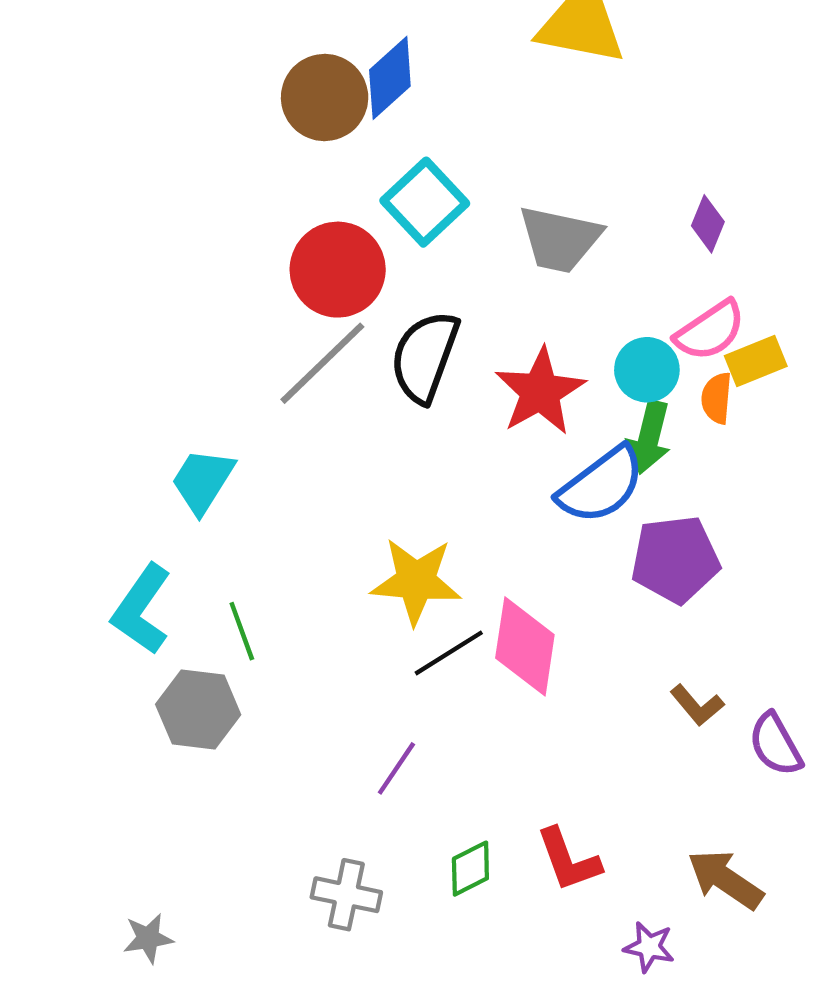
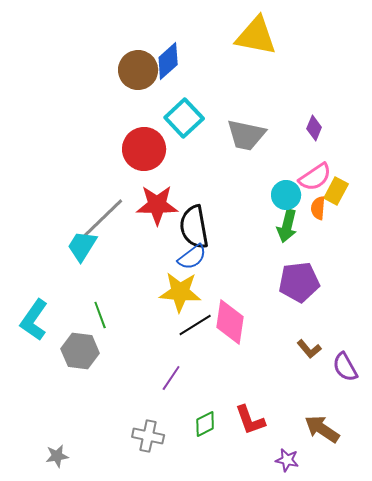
black semicircle: (425, 357) -> (194, 227), moved, turned -30
yellow rectangle: (756, 361) -> (336, 191), turned -40
gray line: (322, 363) -> (103, 218), moved
red star: (540, 392) -> (157, 205), moved, turned 30
blue semicircle: (601, 485) -> (192, 257), moved, size x0.7
cyan L-shape: (142, 609) -> (34, 320), moved

